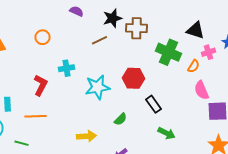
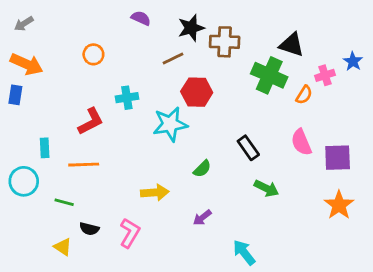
black triangle: (196, 30) -> (292, 45), moved
red hexagon: (134, 78) -> (197, 92), moved
red L-shape: (40, 85) -> (91, 121), turned 35
pink semicircle: (202, 90) -> (301, 142), moved

